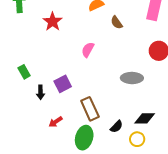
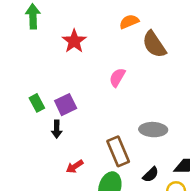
brown semicircle: (117, 23) -> (154, 44), size x1.6
gray ellipse: (132, 78) -> (153, 130), moved
purple square: (63, 84) -> (66, 105), moved

